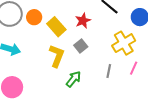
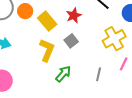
gray line: (109, 71) -> (99, 74), moved

